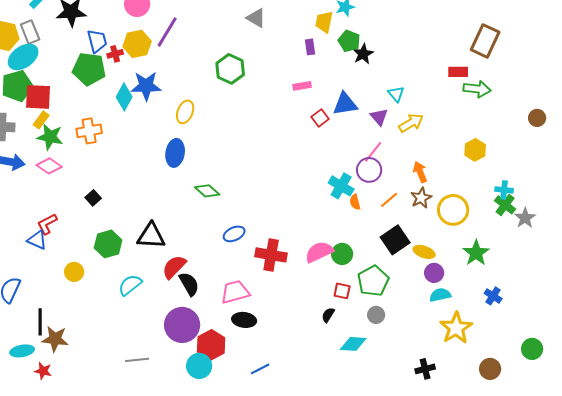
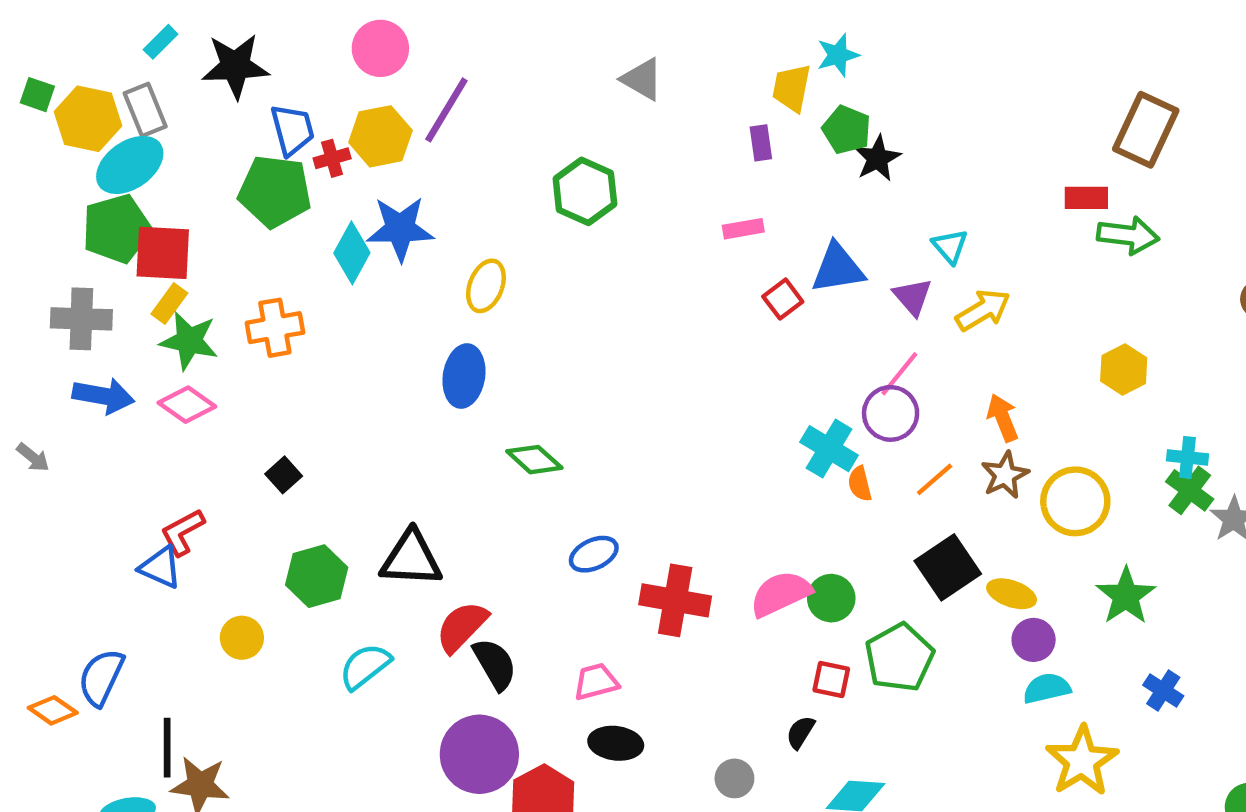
pink trapezoid: (235, 292) -> (596, 682), size x0.7
gray circle: (376, 315) -> (734, 778), moved

